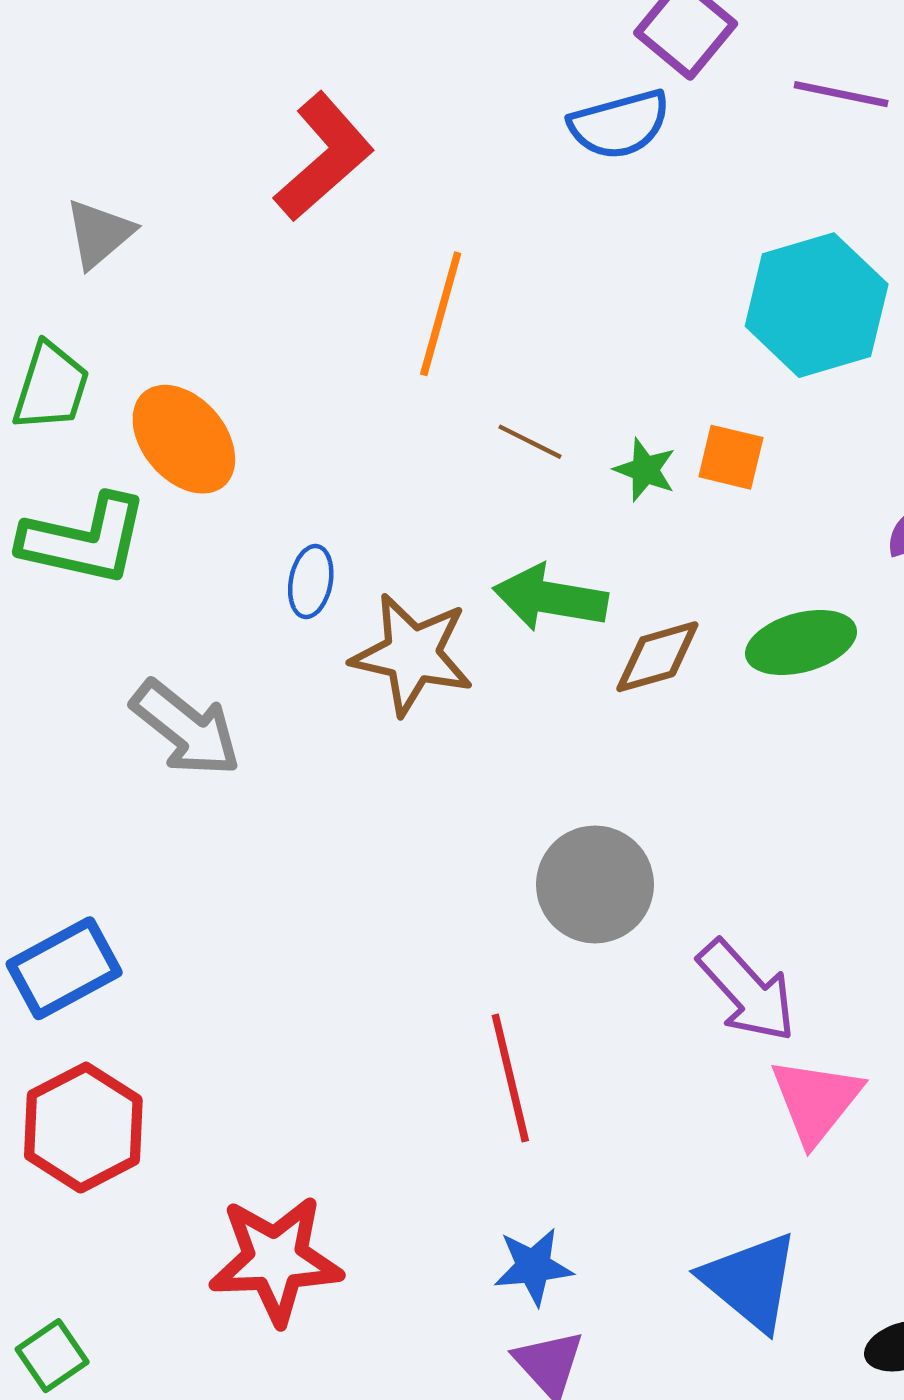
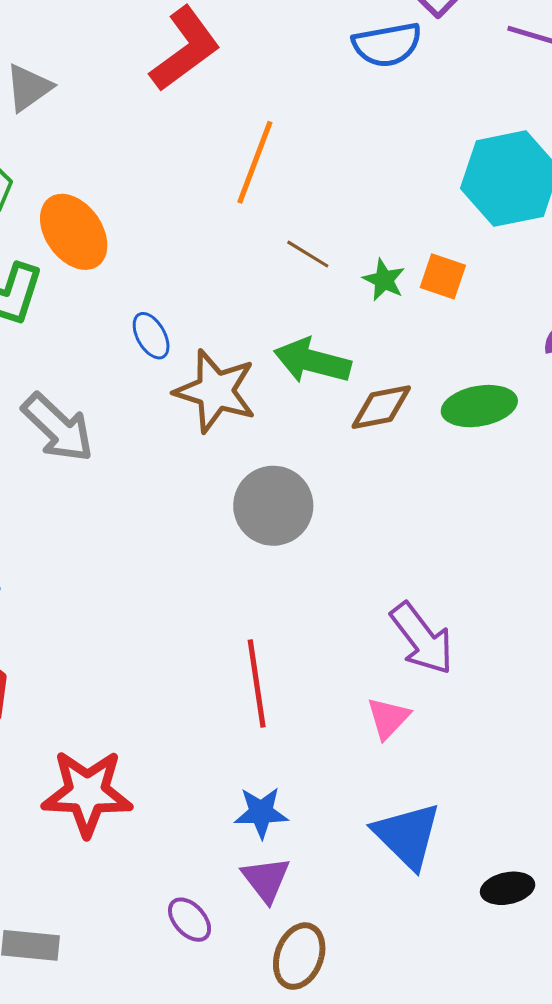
blue ellipse: (311, 582) -> (151, 336), turned -45
gray circle: (595, 884) -> (273, 506), moved
pink triangle: (816, 1101) -> (388, 718), moved, size x0.7

